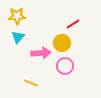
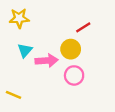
cyan triangle: (18, 37) -> (25, 50), moved
yellow line: (31, 83) -> (13, 95), moved

